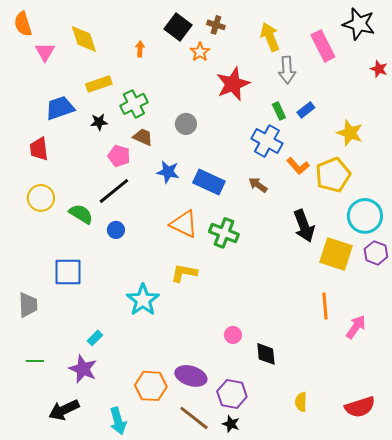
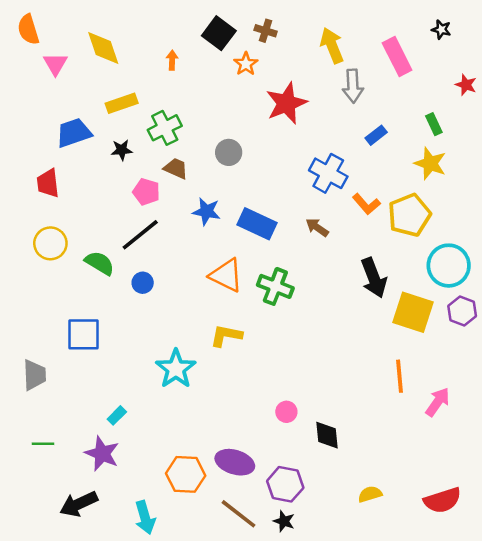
black star: (359, 24) -> (441, 30), size x0.5
green rectangle: (279, 111) -> (434, 124), moved
yellow semicircle: (301, 402) -> (370, 494), turned 72

